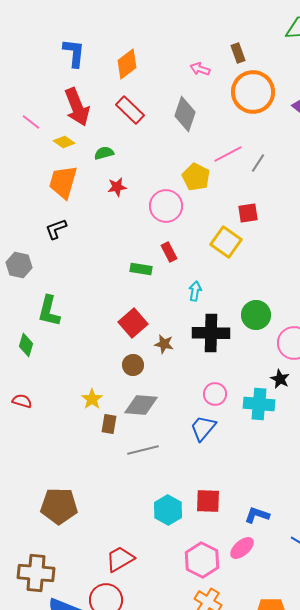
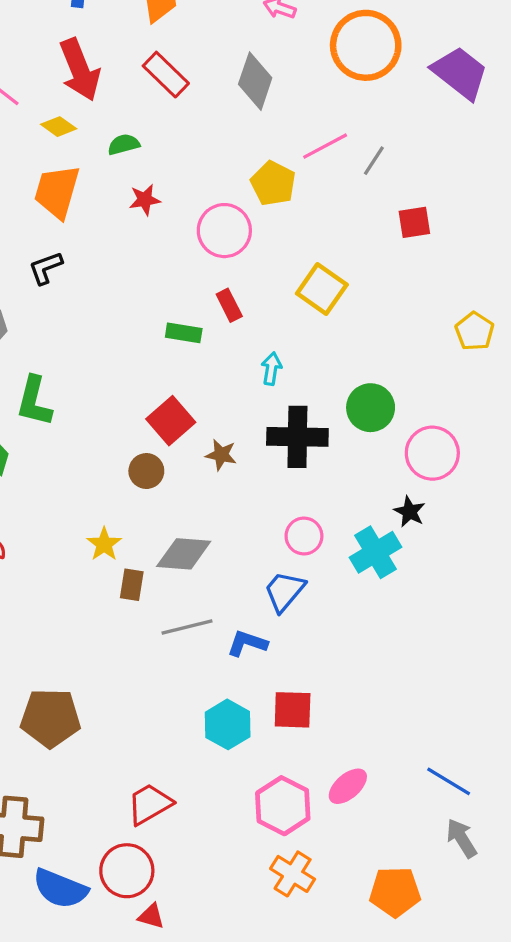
red square: (248, 213) -> (414, 222), moved
brown circle: (133, 365) -> (146, 471), moved
cyan cross: (259, 404) -> (375, 552), turned -36
blue L-shape: (257, 515) -> (247, 643), moved

